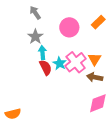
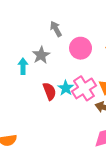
gray arrow: (35, 13) -> (56, 29), moved
cyan arrow: (42, 53) -> (23, 66), moved

